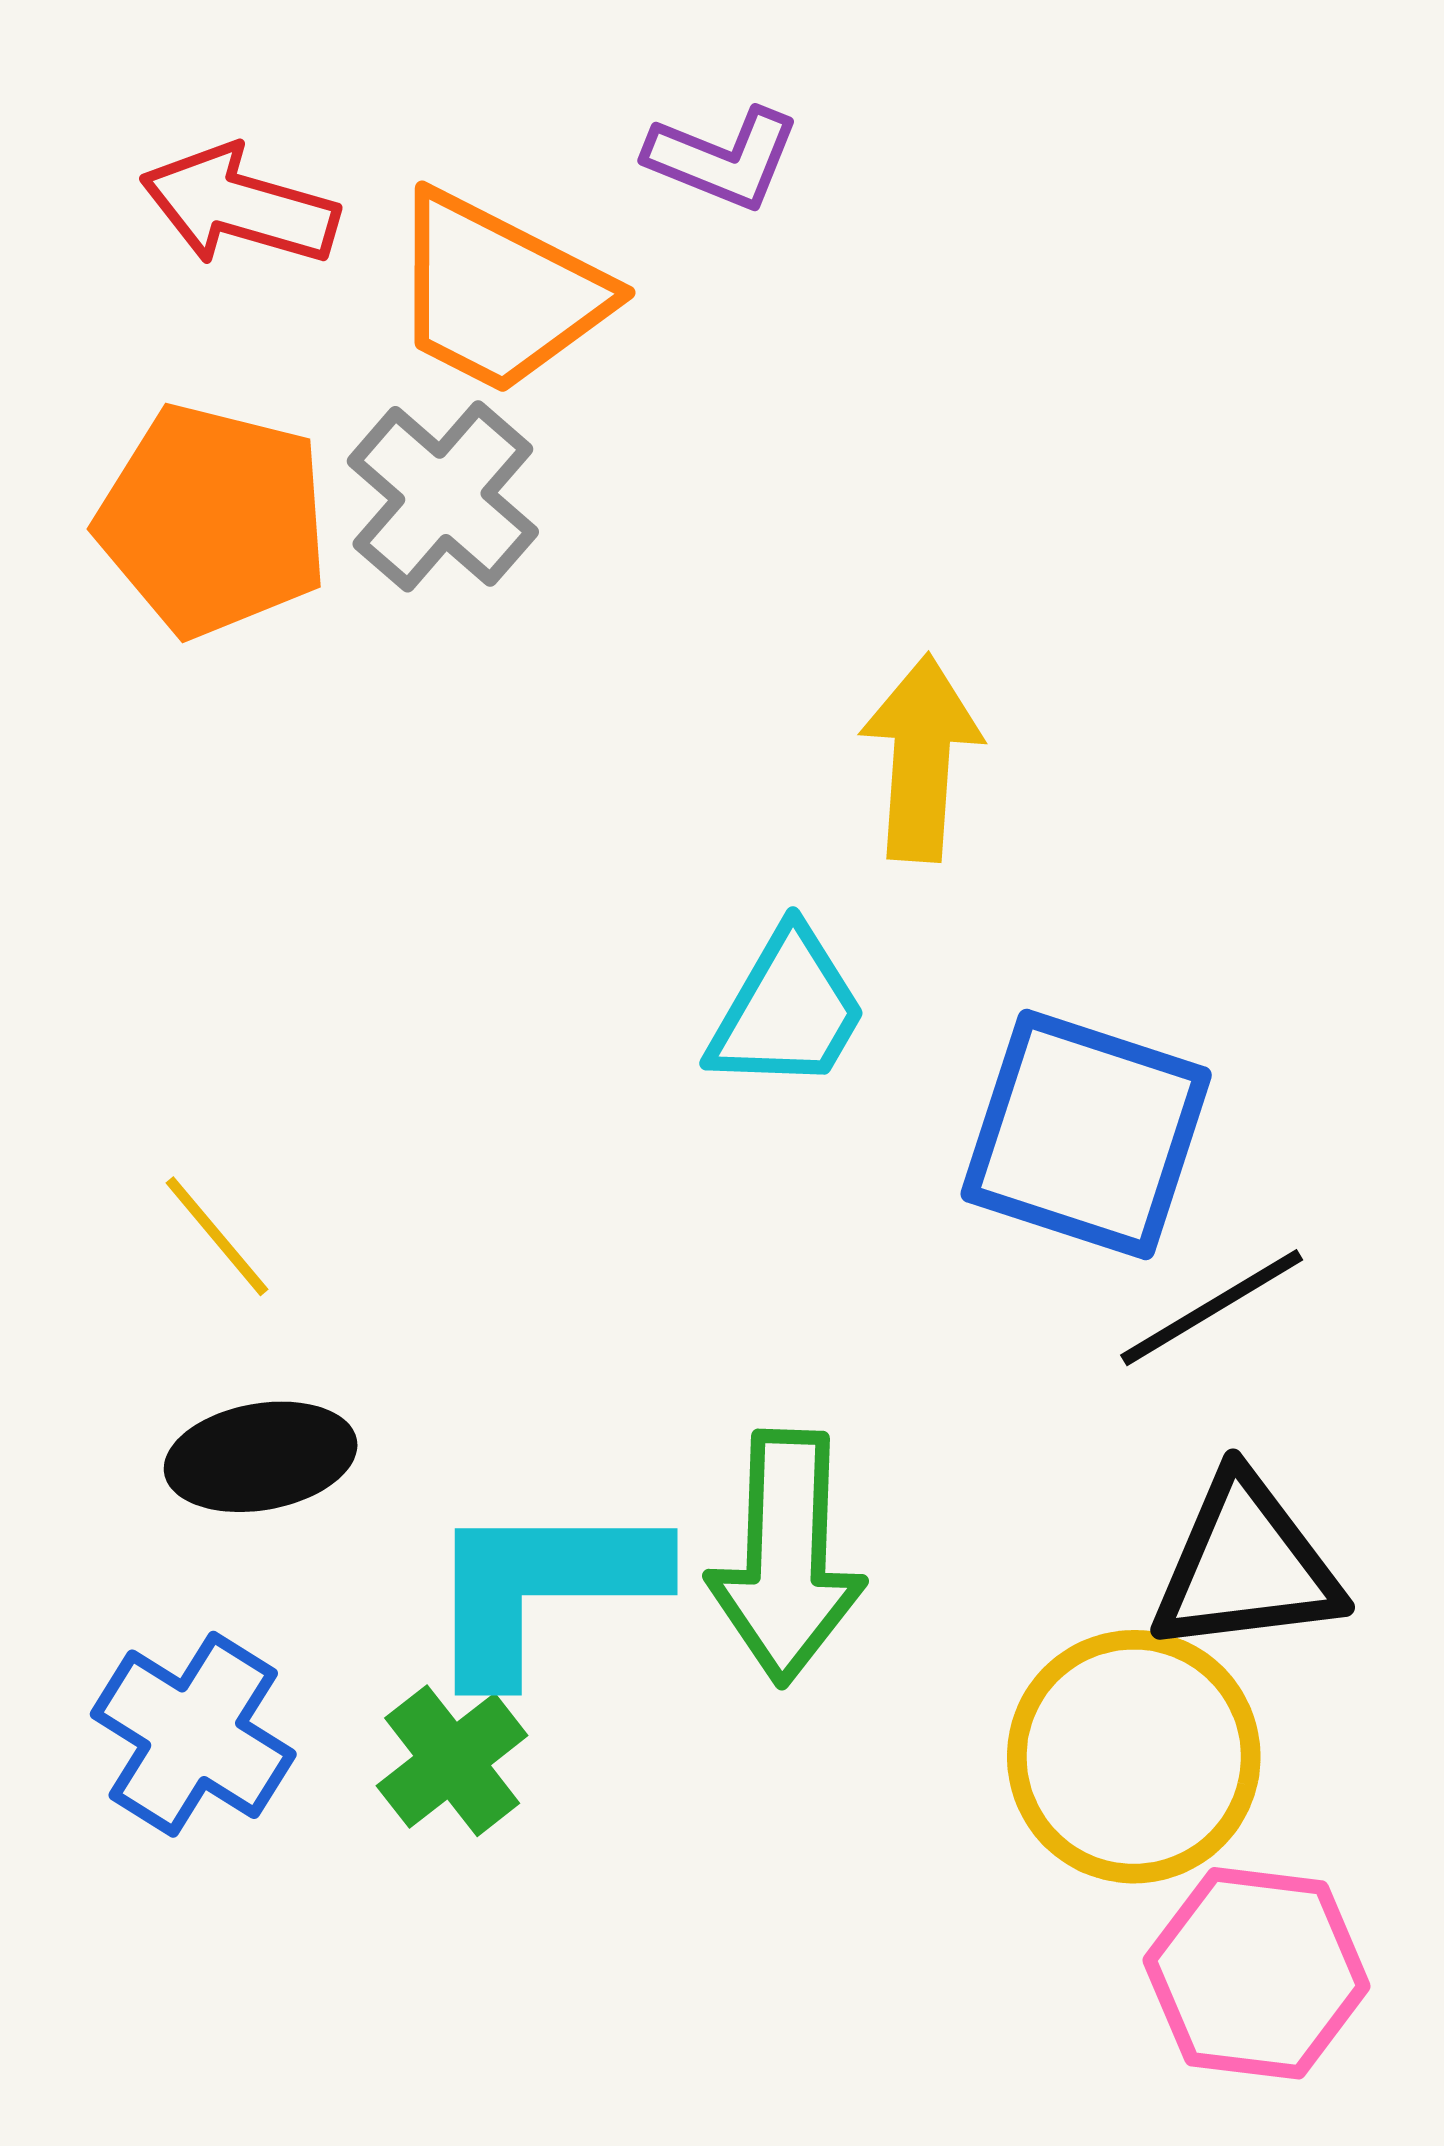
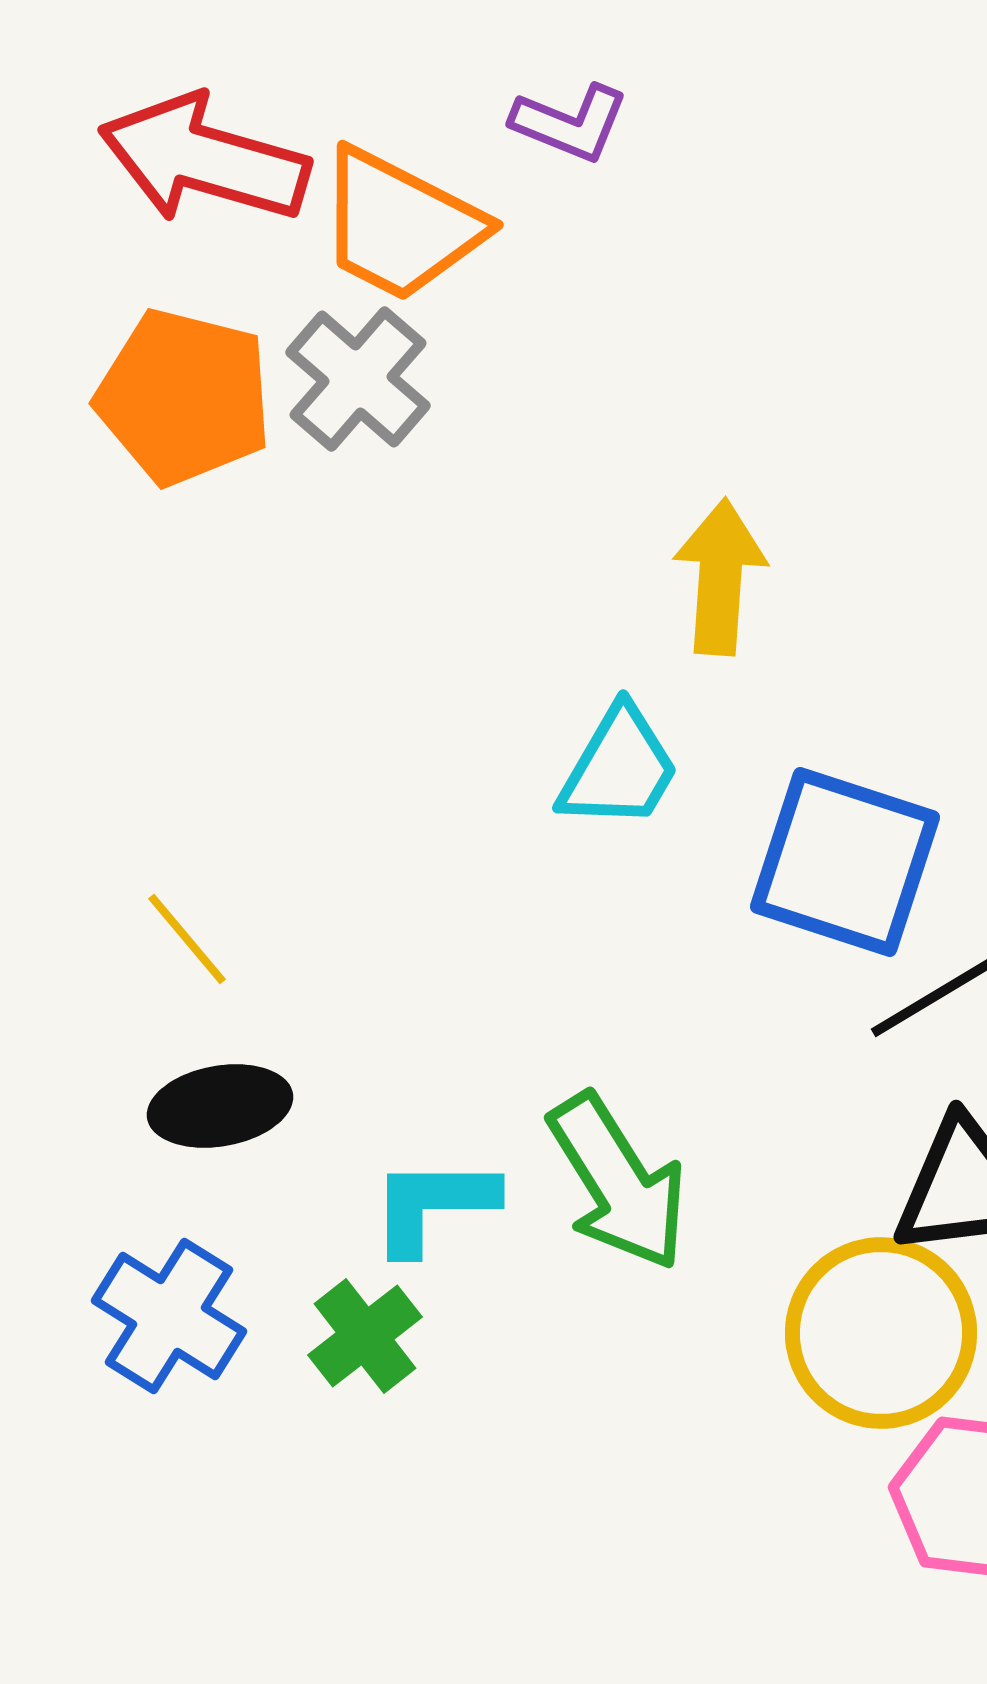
red arrow: (239, 206) -> (204, 159), size x1.4
green arrow: (786, 1557) -> (618, 1182), turned -34
cyan L-shape: (542, 1588) -> (433, 1205), size x0.7

